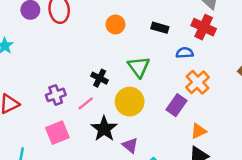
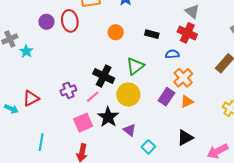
green triangle: (139, 67) -> (135, 66), turned 30
black cross: (100, 78) -> (104, 76), size x1.5
orange triangle: (199, 131) -> (187, 102), moved
pink square: (57, 133) -> (83, 123), moved

